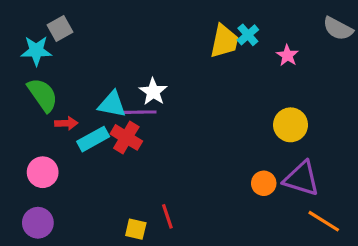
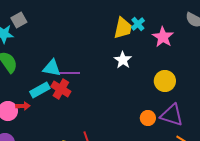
pink star: (287, 55) -> (163, 37), size x1.5
white star: (153, 92) -> (123, 60), moved
red arrow: (66, 123) -> (23, 106), moved

